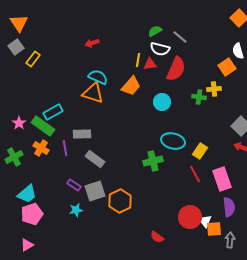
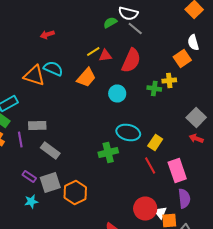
white semicircle: (160, 49) -> (128, 14), moved
yellow line: (138, 60) -> (93, 52), turned 48
orange triangle: (93, 93) -> (34, 76), moved

